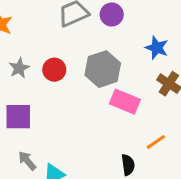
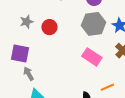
gray hexagon: (103, 69) -> (94, 24), moved
gray arrow: (27, 161) -> (29, 74), moved

